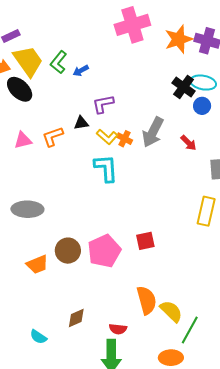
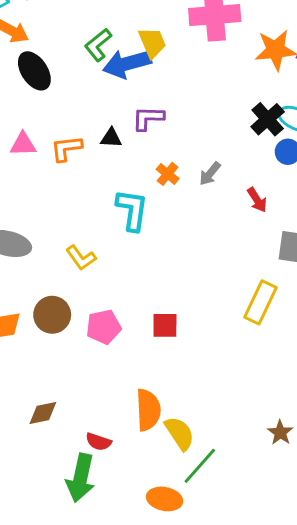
yellow trapezoid: (28, 61) -> (152, 43), moved, size x0.7
blue arrow: (81, 71) -> (127, 64), size x2.0
gray arrow: (153, 132) -> (210, 174), size x0.6
yellow L-shape: (107, 137) -> (81, 258), moved
pink pentagon: (104, 251) -> (104, 327), size x0.7

